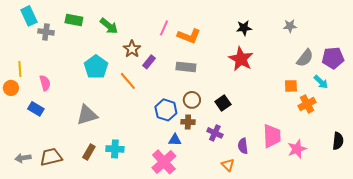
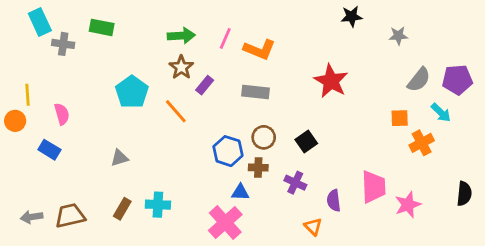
green arrow: (109, 26) -> (181, 36), moved, turned -42
black star: (244, 28) -> (352, 16), moved
gray triangle: (87, 115) -> (119, 158), size x0.6

